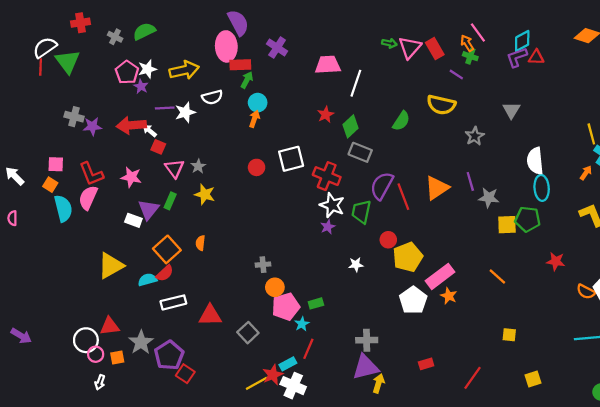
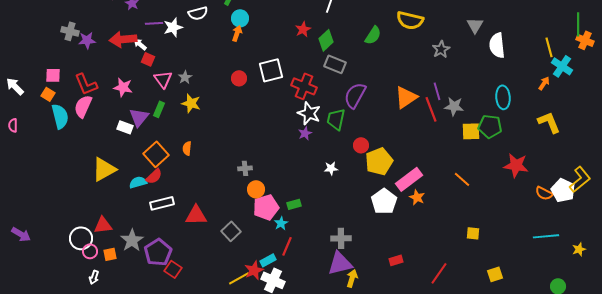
white semicircle: (535, 161) -> (497, 45), moved
red line: (403, 197) -> (431, 109), moved
red star: (556, 261) -> (516, 165), size x1.4

